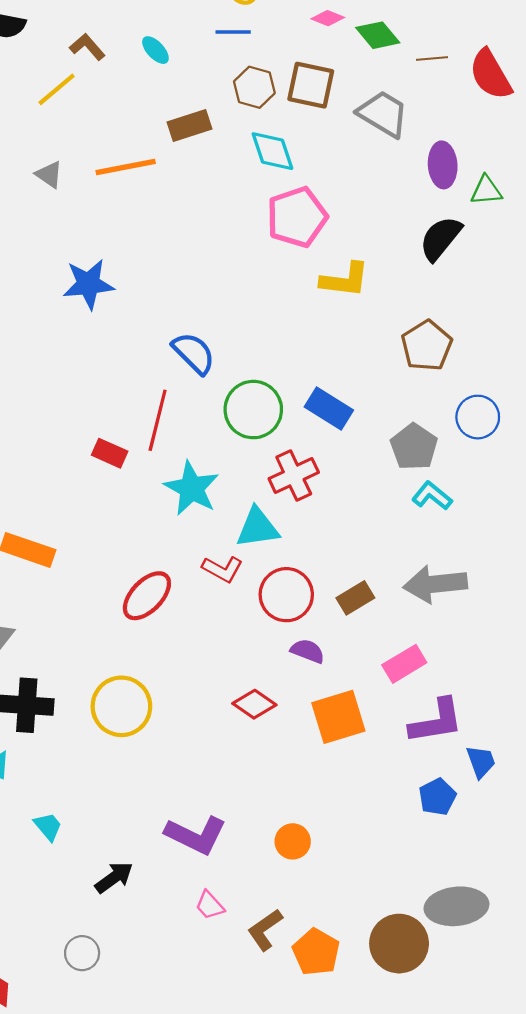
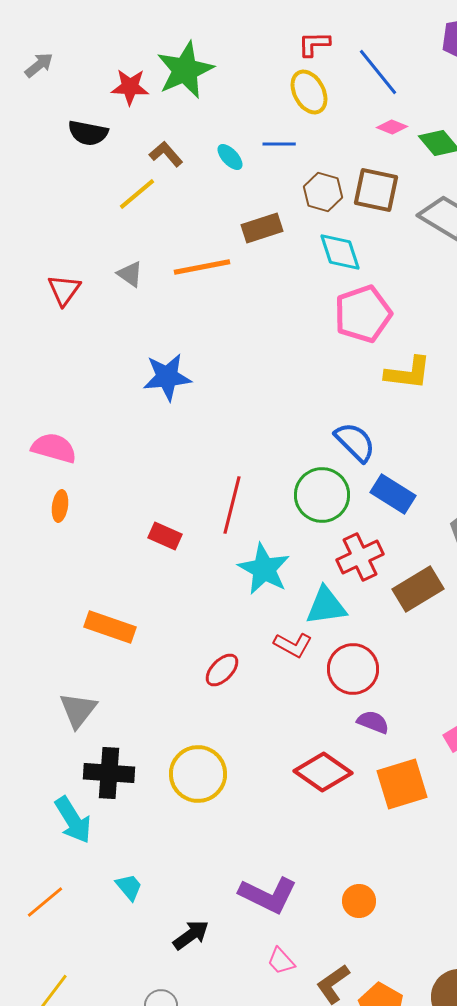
blue line: (233, 32) -> (279, 144), moved
blue semicircle: (194, 353) -> (355, 442), moved
red rectangle: (110, 453) -> (165, 536), moved
red ellipse: (147, 596) -> (222, 670), size x0.7
brown rectangle: (355, 598) -> (418, 589), moved, size x1.4
red diamond: (254, 704) -> (323, 772), size x1.4

